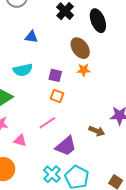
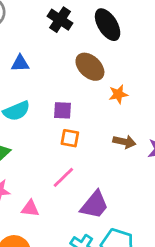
orange star: (84, 70) -> (118, 94), moved
brown arrow: (97, 131) -> (124, 142), moved

